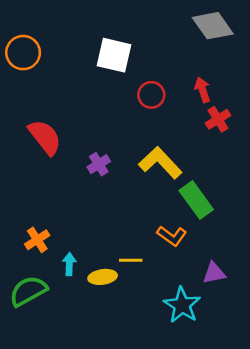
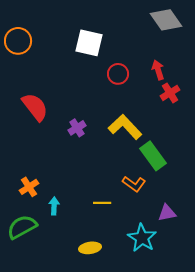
yellow ellipse: (103, 277) -> (90, 248), moved

